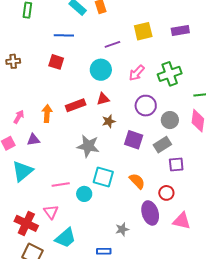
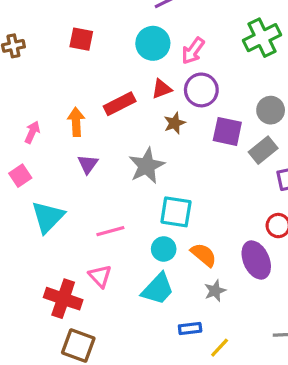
pink arrow: (137, 73) -> (193, 51), moved
purple circle: (146, 106) -> (201, 90), moved
purple triangle: (33, 140) -> (88, 164), moved, turned -40
purple square: (134, 140) -> (227, 131), moved
gray star: (88, 146) -> (147, 166), turned -30
orange semicircle: (137, 181) -> (204, 255), moved
cyan circle: (84, 194) -> (164, 249), moved
cyan trapezoid: (65, 238) -> (158, 289), moved

